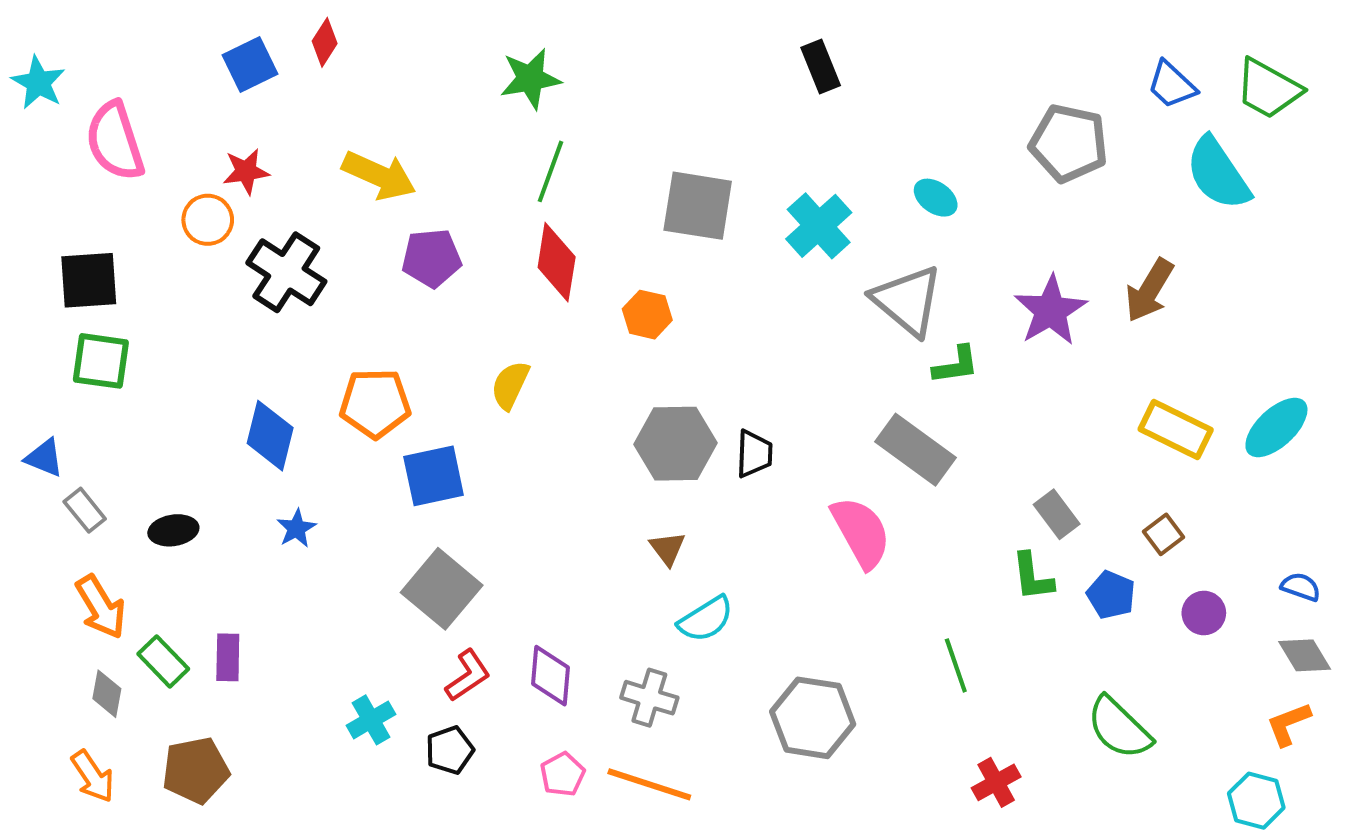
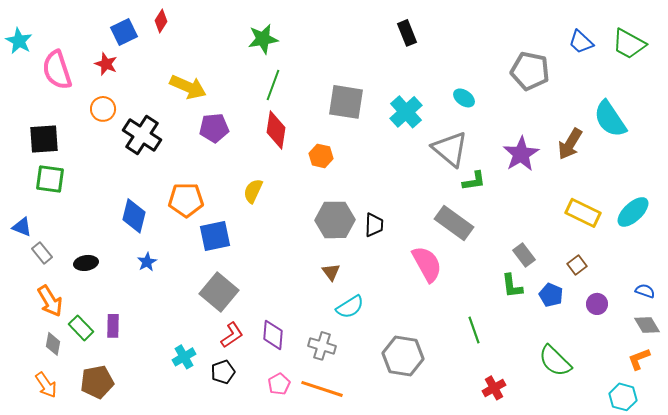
red star: (246, 171) -> (106, 64), moved, turned 30
cyan semicircle: (1218, 173) -> (610, 119), moved

